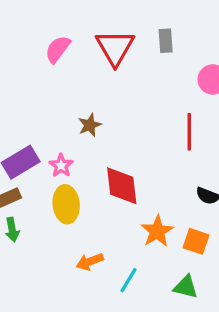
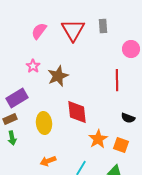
brown star: (90, 125) -> (58, 76), size x1.5
pink star: (61, 165) -> (33, 66), moved
orange arrow: (90, 262) -> (48, 161), moved

